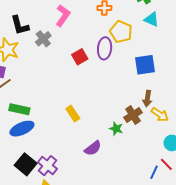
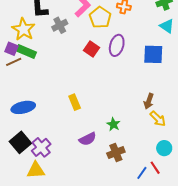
yellow pentagon: (121, 32) -> (100, 17), moved
red square: (80, 57) -> (91, 49), turned -35
blue square: (145, 65) -> (153, 54), moved
green rectangle: (19, 109) -> (26, 52), moved
brown cross: (133, 115) -> (116, 153), moved

